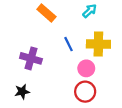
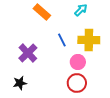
purple cross: (31, 58) -> (28, 53), turned 30

